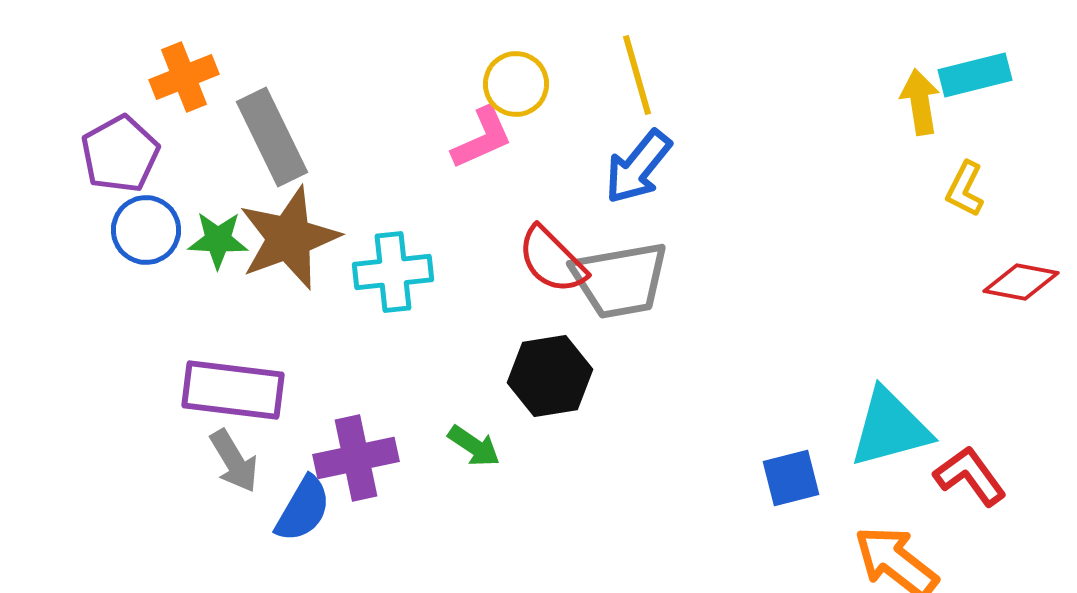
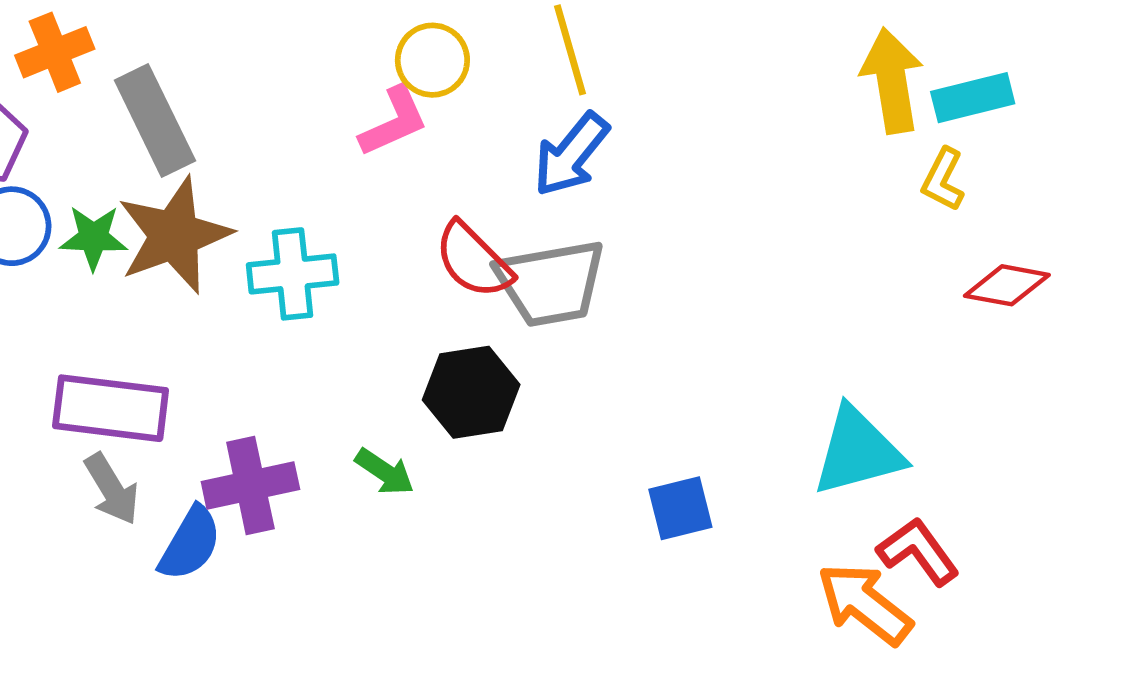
cyan rectangle: (975, 75) -> (973, 98), moved
yellow arrow: (920, 102) -> (892, 81), size x1.4
red L-shape: (970, 476) -> (918, 551), moved
blue square: (791, 478) -> (680, 508), moved

